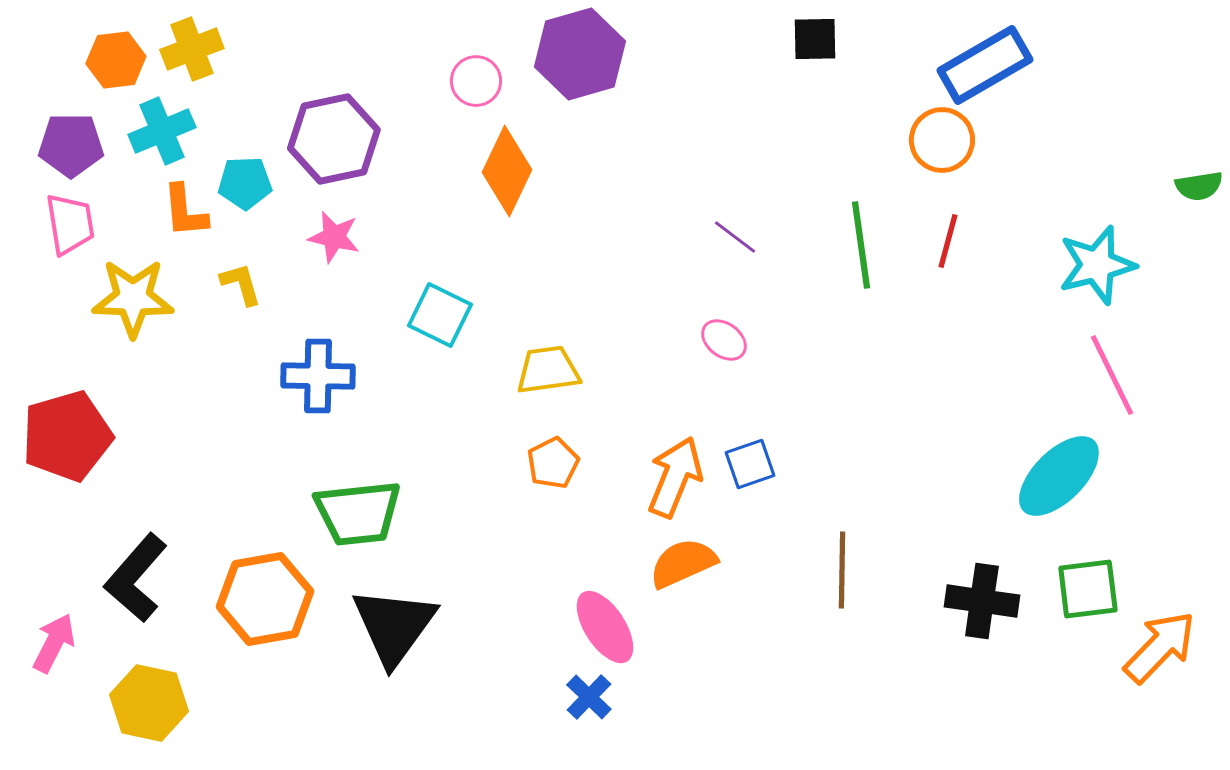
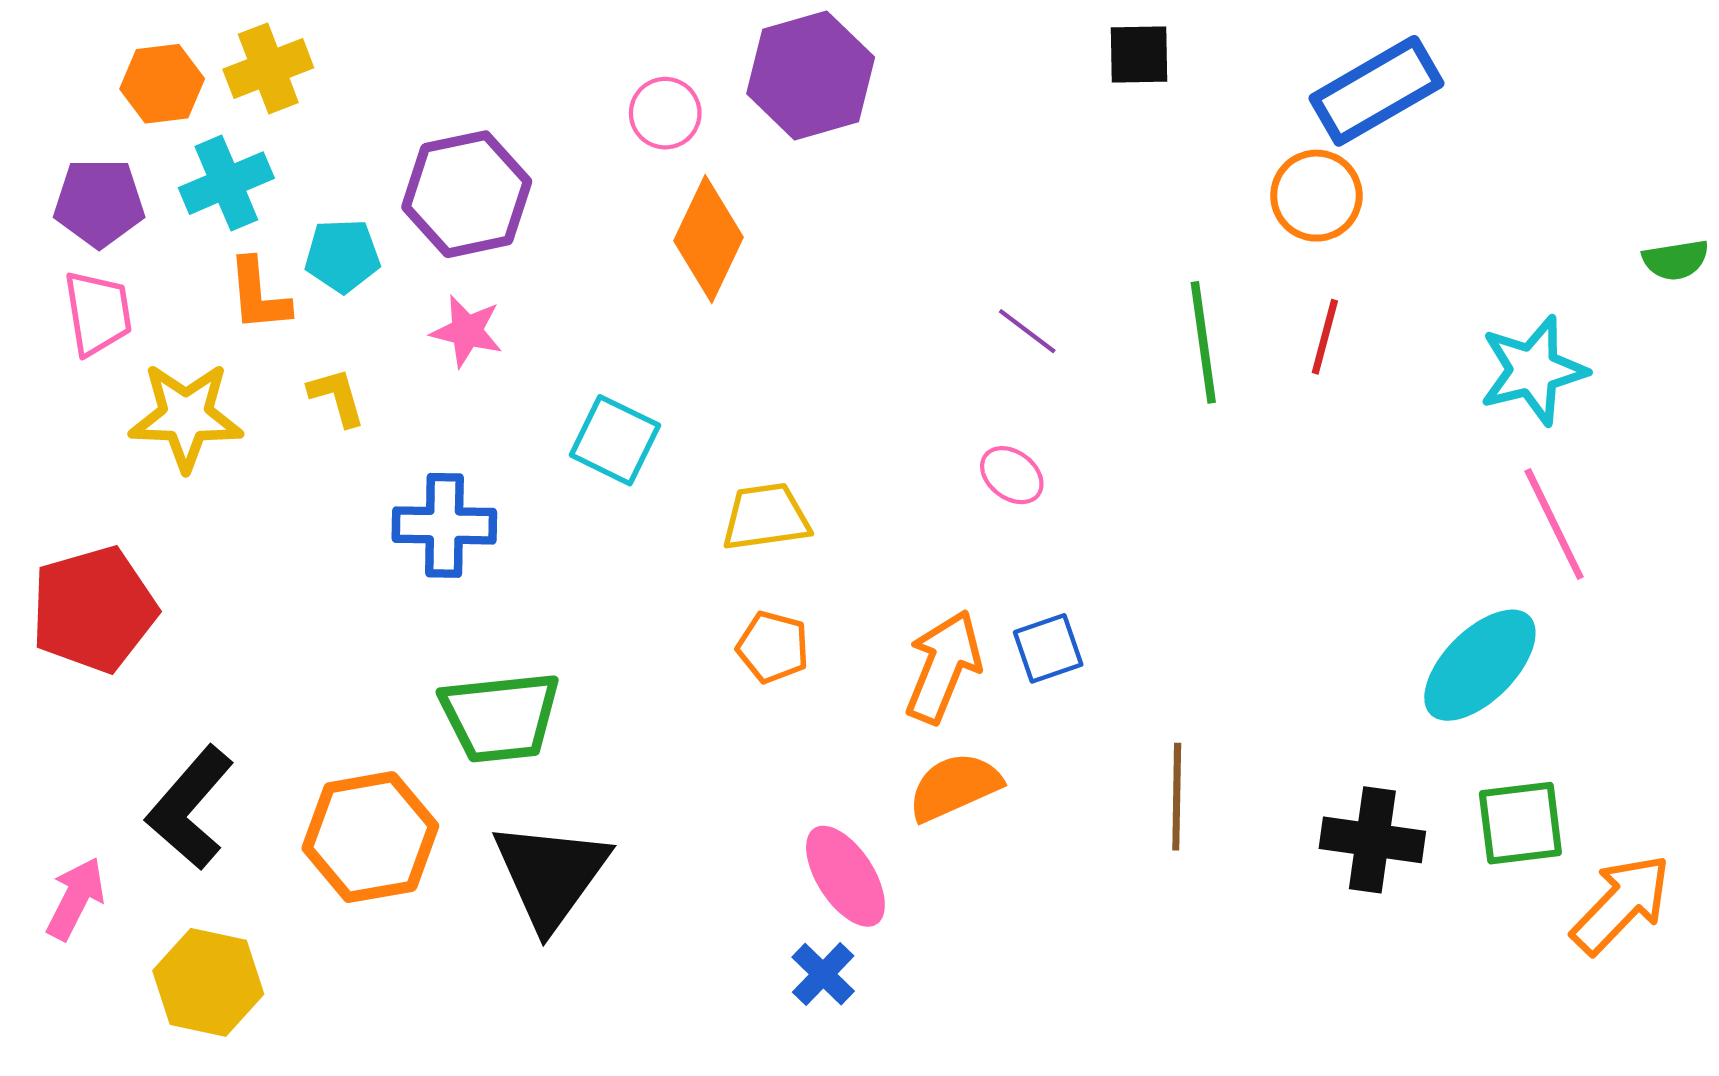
orange pentagon: (553, 463) -> (773, 647), turned -30

